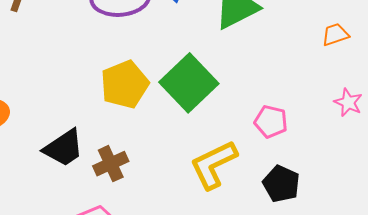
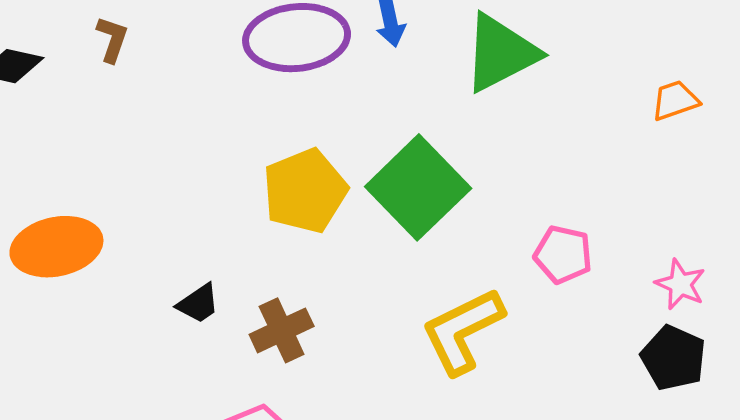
pink star: (348, 102) -> (680, 284), moved
black trapezoid: (64, 148) -> (198, 303), size x0.6
black pentagon: (281, 184) -> (674, 358), moved

